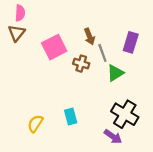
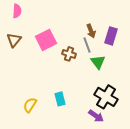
brown triangle: (16, 33) -> (14, 40), moved
brown arrow: (89, 36) -> (91, 31), moved
green triangle: (115, 73) -> (98, 62), turned -35

